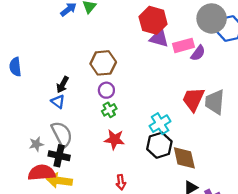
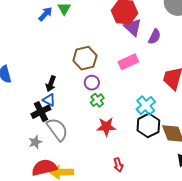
purple triangle: (159, 38) -> (133, 27), turned 36
pink rectangle: (183, 45) -> (128, 62), moved
purple semicircle: (198, 53) -> (155, 37), moved
black cross: (59, 156) -> (41, 112), moved, turned -30

